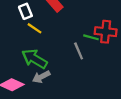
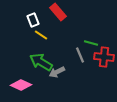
red cross: (106, 32) -> (104, 57), moved
gray arrow: (41, 77) -> (57, 72), moved

